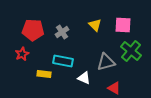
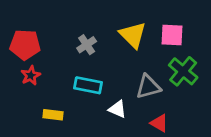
yellow triangle: (95, 25) -> (133, 35), size x1.5
red pentagon: (33, 30) -> (25, 45), moved
yellow rectangle: (44, 74) -> (53, 115), moved

